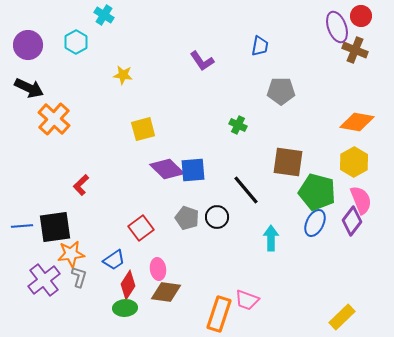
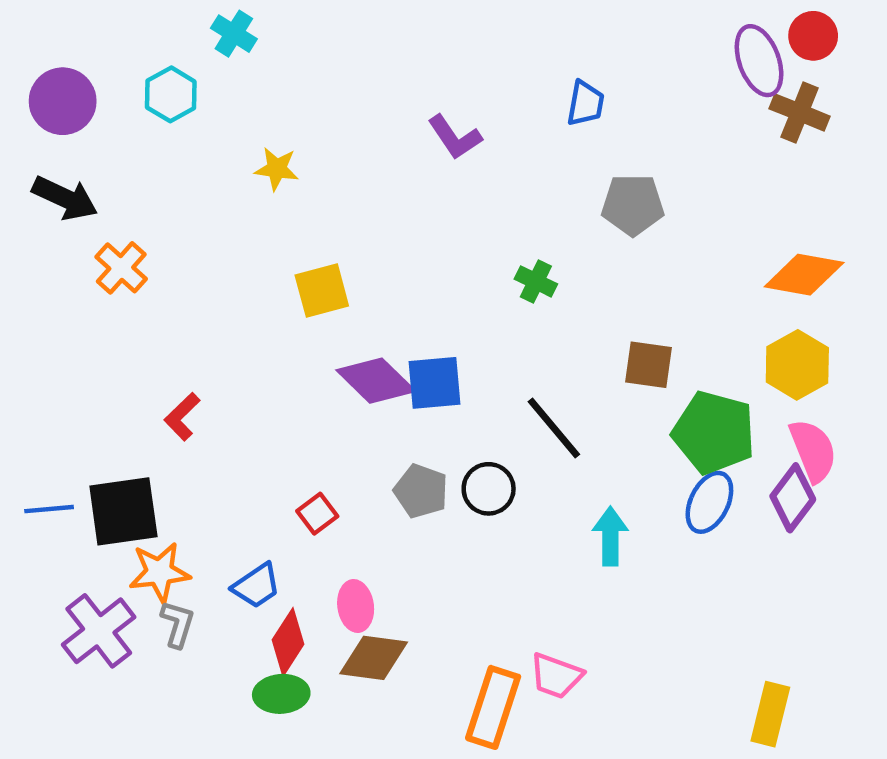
orange cross: (54, 119) -> (121, 268), size x0.7
brown square: (288, 162) -> (649, 365), size x0.7
red square: (141, 228) -> (317, 514), size x0.7
yellow rectangle: (342, 317) -> (770, 714), turned -32

